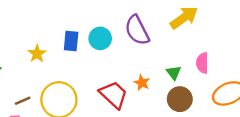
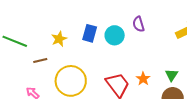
purple semicircle: (137, 30) -> (139, 24), moved, size x0.6
brown line: (23, 101) -> (40, 60), moved

